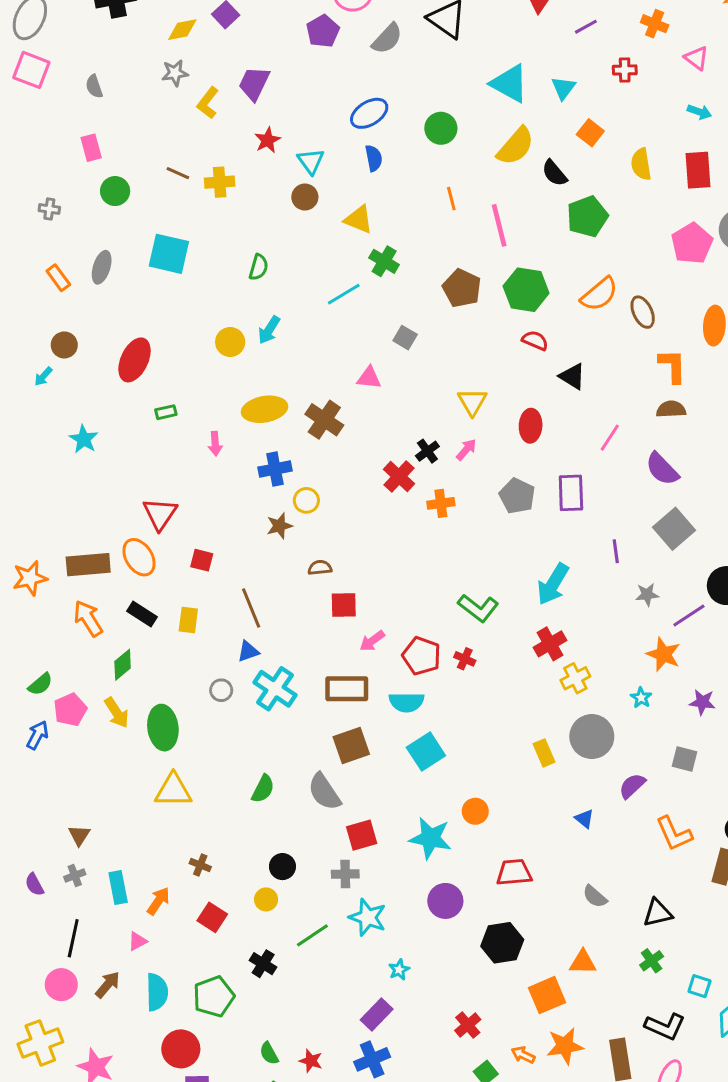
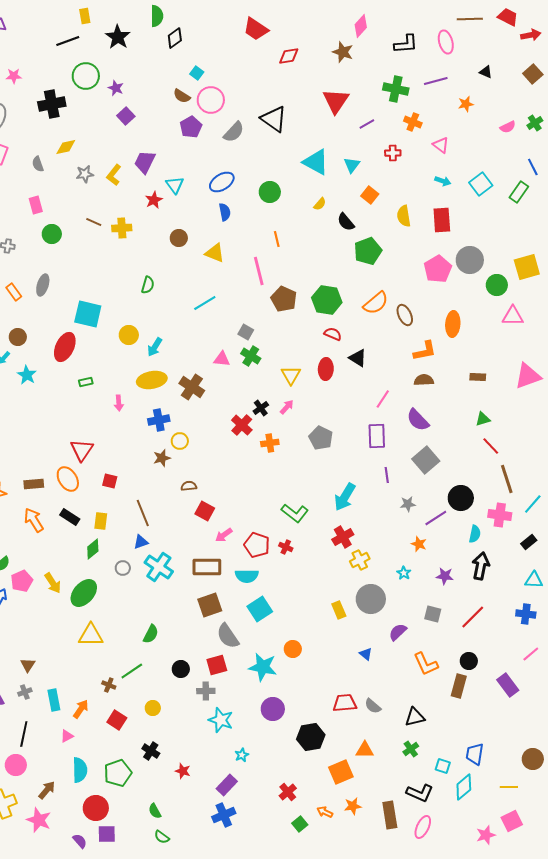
yellow diamond: (182, 30) -> (66, 147), moved
gray star: (175, 73) -> (85, 174), moved
yellow semicircle: (516, 146) -> (320, 204), size x0.5
cyan triangle: (311, 161) -> (175, 185), moved
pink line: (499, 225) -> (259, 271), moved
cyan square: (169, 254) -> (88, 314), moved
green cross: (384, 261) -> (251, 356), moved
cyan arrow: (269, 330) -> (155, 347), moved
orange L-shape: (673, 366) -> (425, 351), turned 80
red ellipse: (531, 426) -> (326, 369), moved
cyan star: (84, 439) -> (27, 375), moved
purple rectangle: (571, 493) -> (377, 436), moved
brown rectangle: (88, 565) -> (34, 484), size x0.7
red square: (344, 605) -> (205, 511), turned 30
orange star: (664, 654) -> (419, 544), size x0.7
green diamond: (123, 665) -> (93, 549), moved
green ellipse: (163, 728) -> (84, 593), turned 48
gray semicircle: (324, 792) -> (228, 636), moved
black circle: (282, 867) -> (181, 669), moved
red trapezoid: (514, 873) -> (345, 703), moved
green line: (312, 935) -> (132, 671), moved
brown arrow: (108, 985) -> (47, 790), moved
orange star: (565, 1046) -> (353, 806), size x0.7
red star: (311, 1061) -> (183, 771), moved

